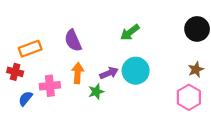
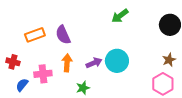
green arrow: (130, 32) -> (120, 16), moved
orange rectangle: (30, 49) -> (35, 35), moved
green star: (96, 92) -> (83, 88), moved

